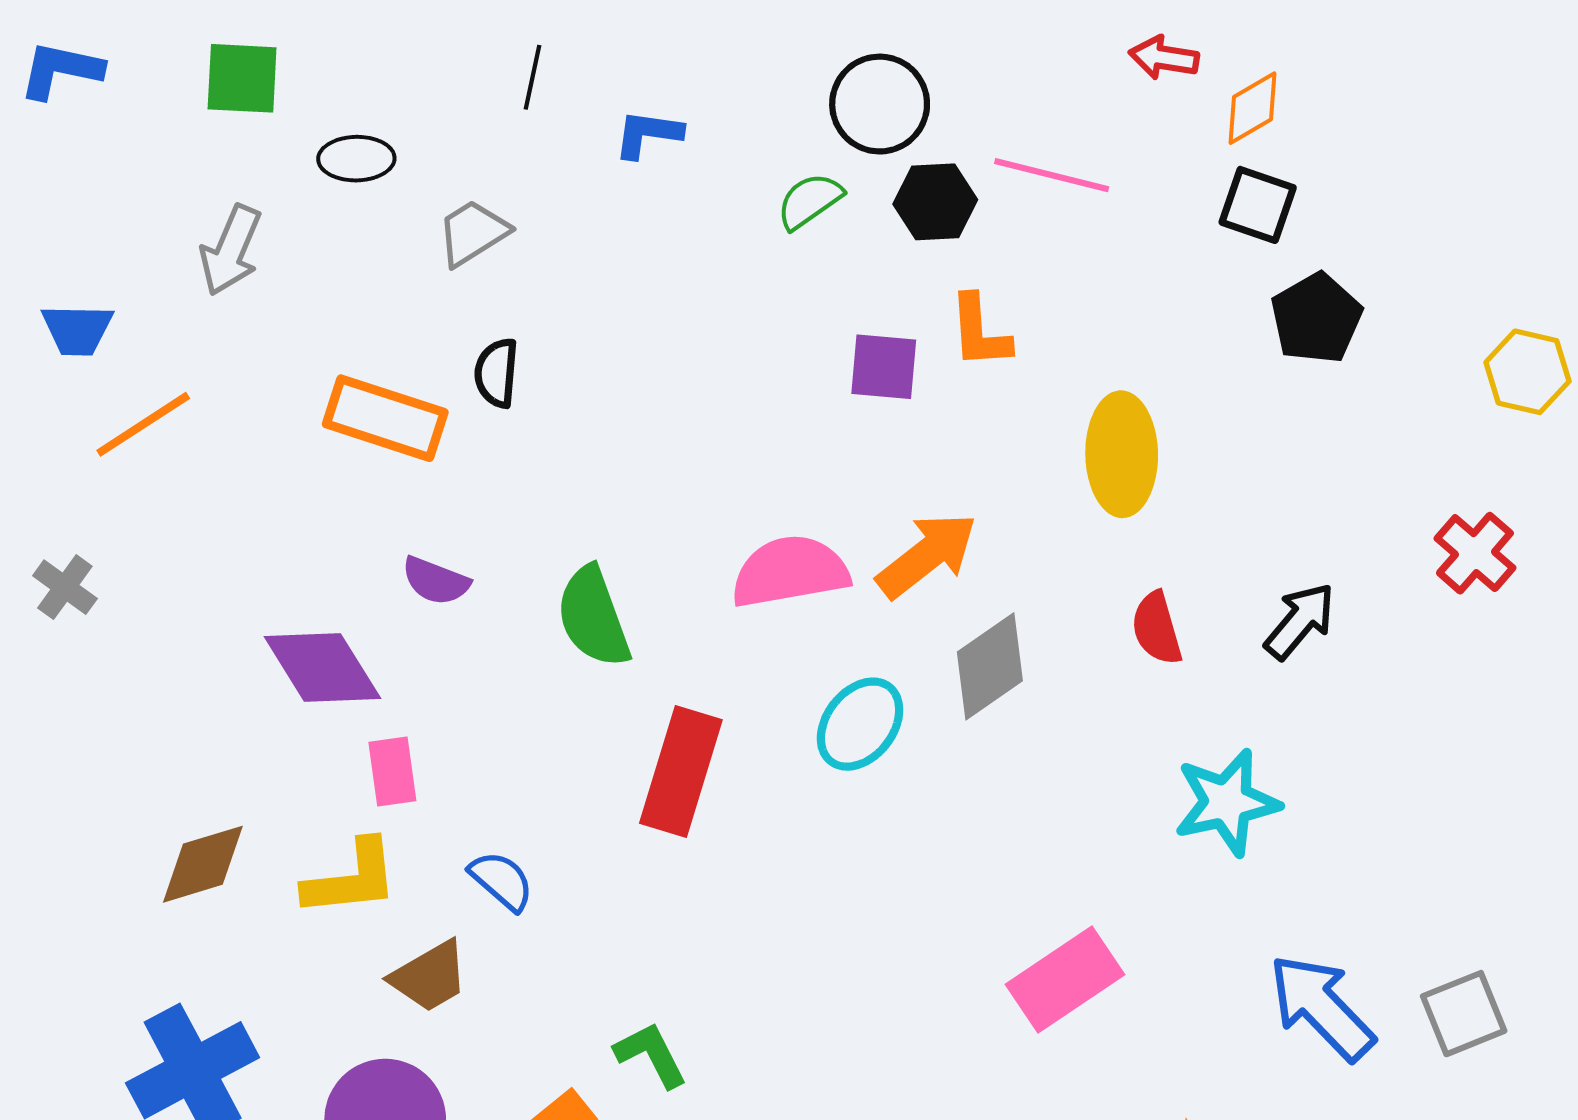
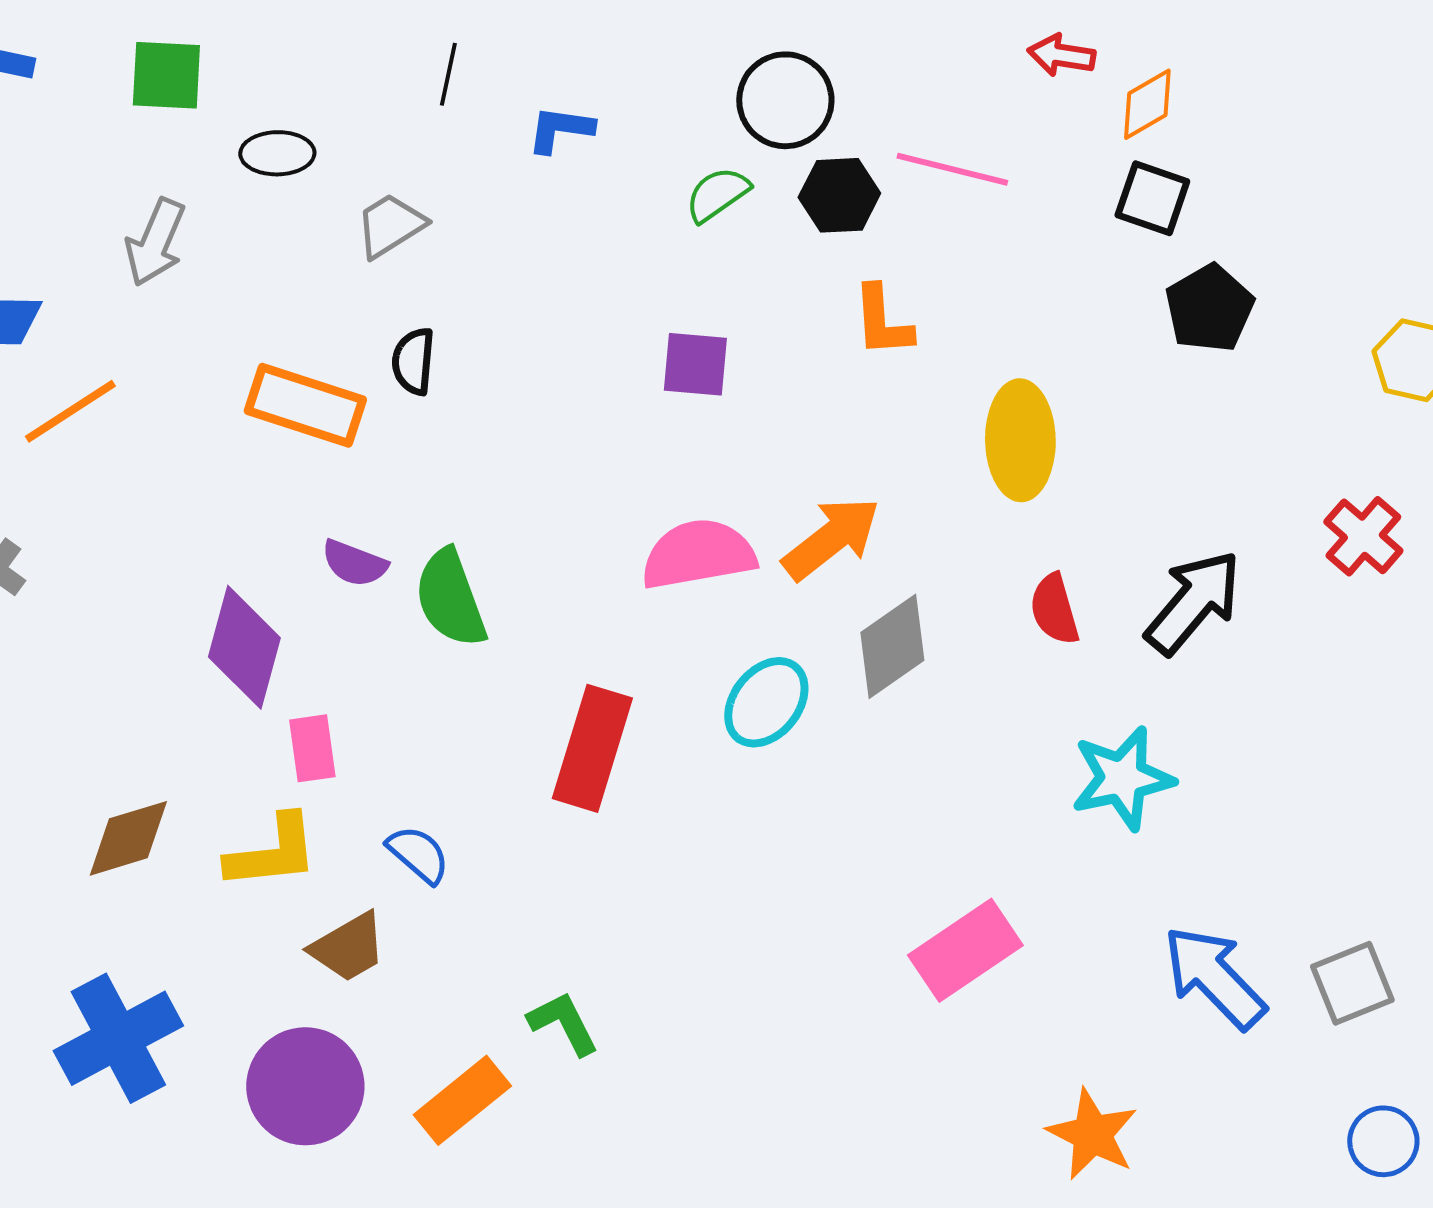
purple square: (884, 367) -> (695, 364), moved
green semicircle: (593, 617) -> (450, 598), moved
black arrow: (1300, 621) -> (1193, 602), size x1.4
purple diamond: (322, 667) -> (244, 647), turned 47

